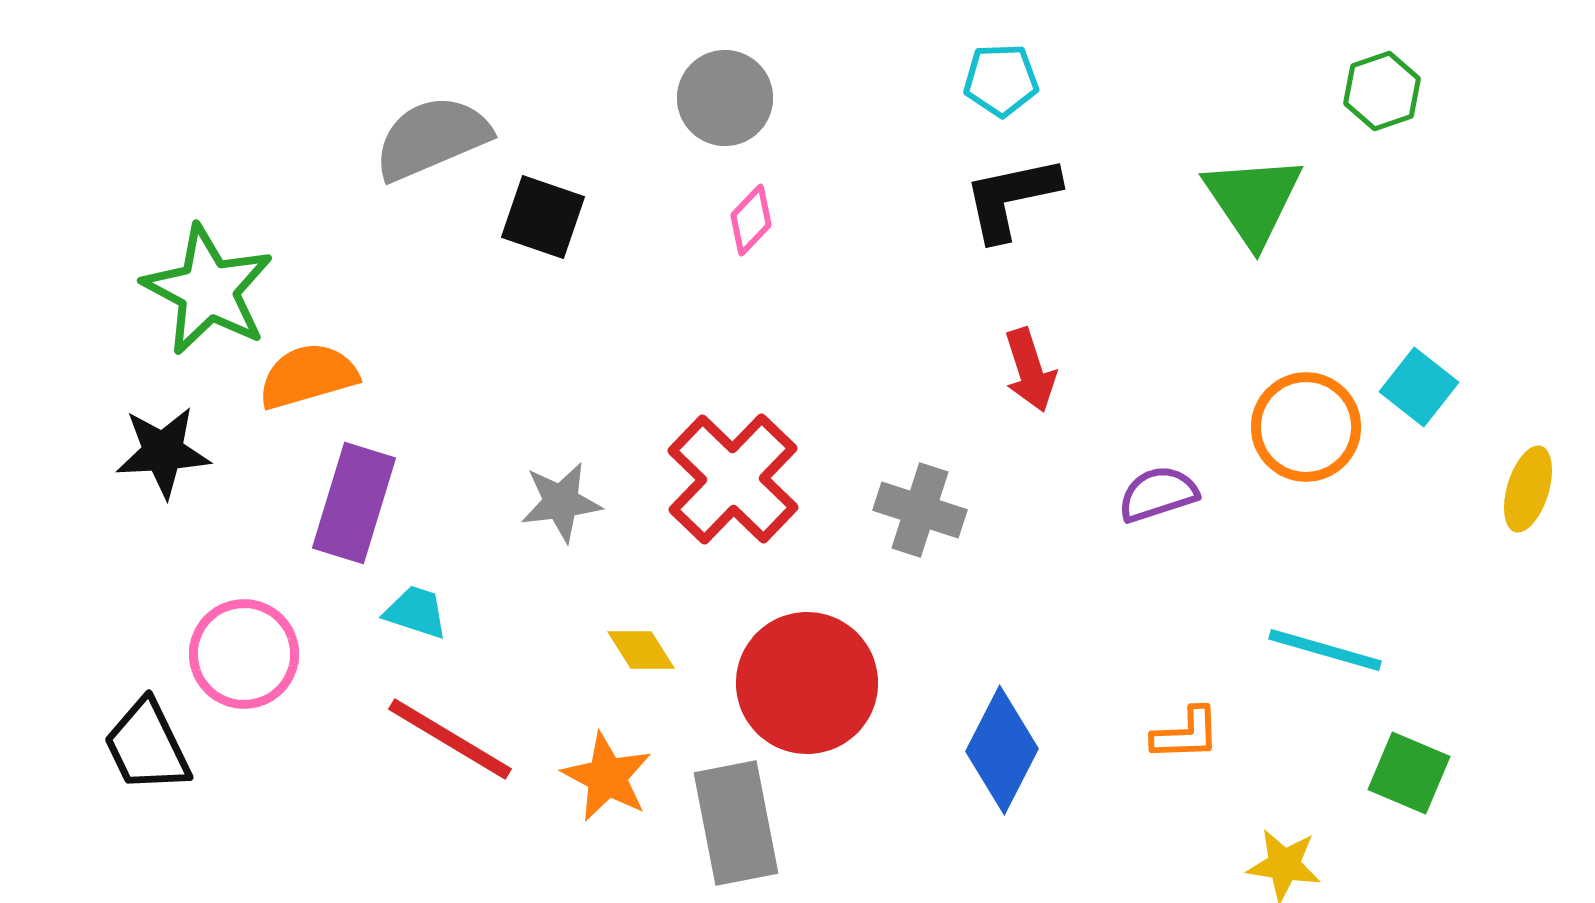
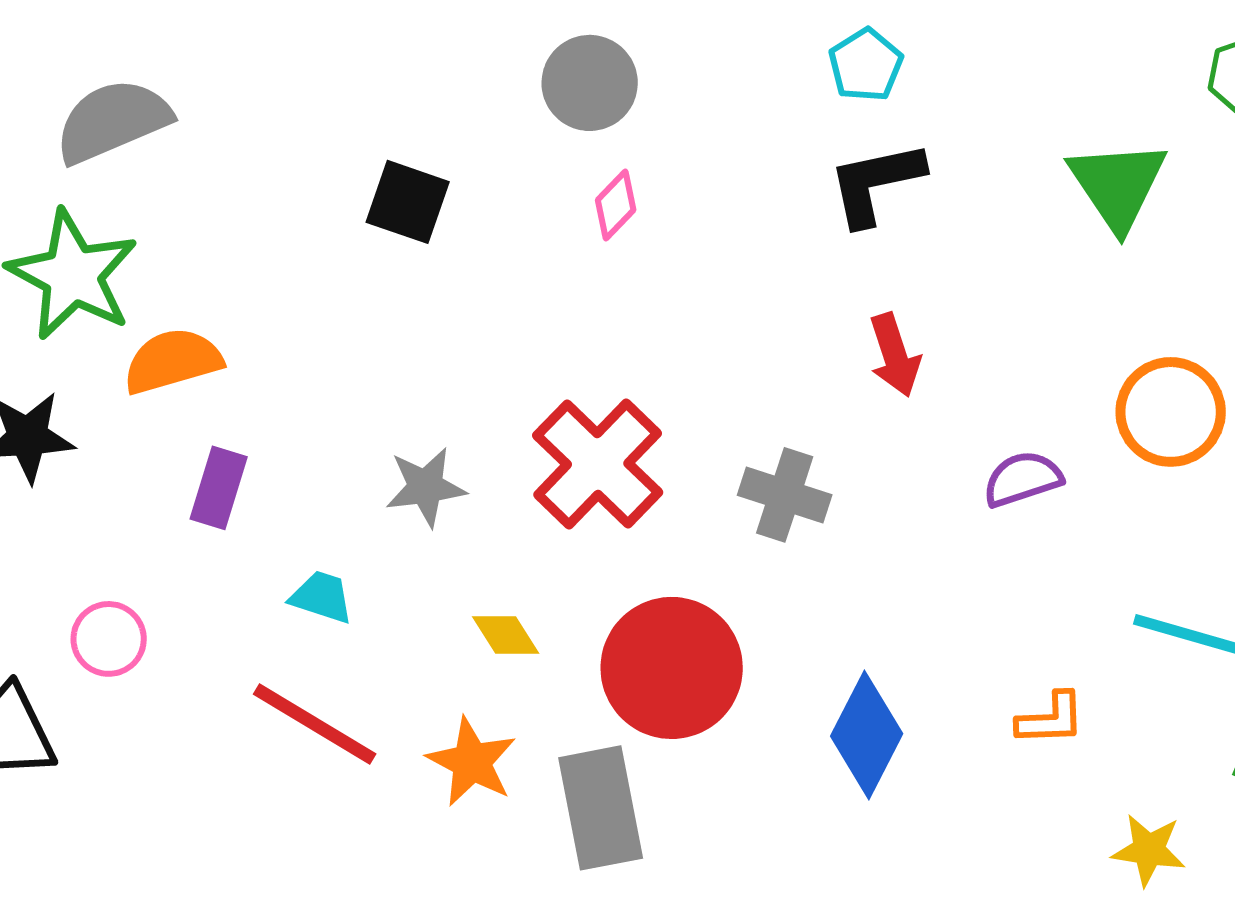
cyan pentagon: (1001, 80) -> (866, 65), turned -30
gray semicircle: (432, 138) -> (113, 121), moved
purple rectangle: (354, 503) -> (219, 488), size x0.7
cyan trapezoid: (416, 612) -> (322, 597), moved
pink circle: (244, 654) -> (109, 639), size x0.7

